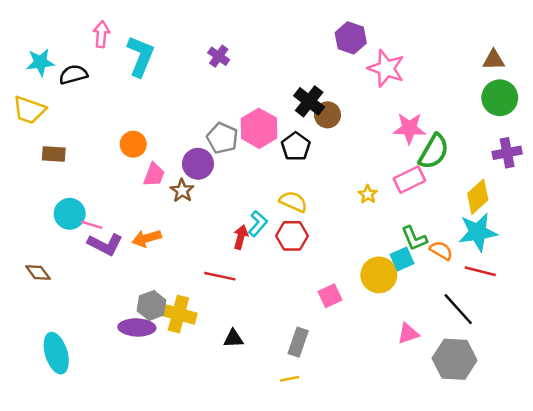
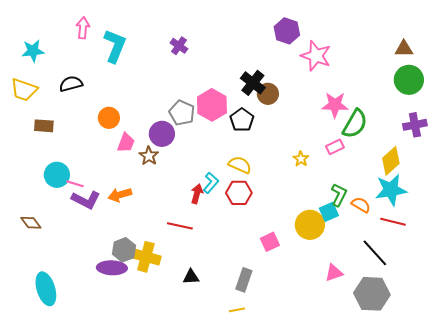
black semicircle: (73, 75) -> (71, 84), moved
pink rectangle: (409, 180) -> (335, 147), size x0.7
green L-shape: (414, 238) -> (339, 195), turned -130

